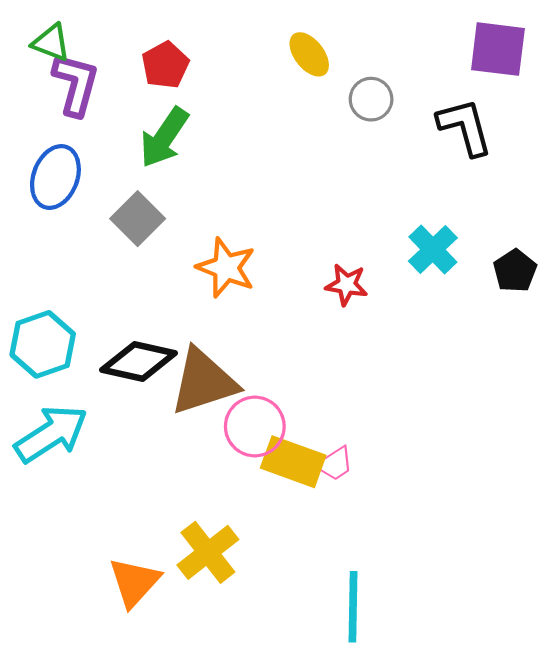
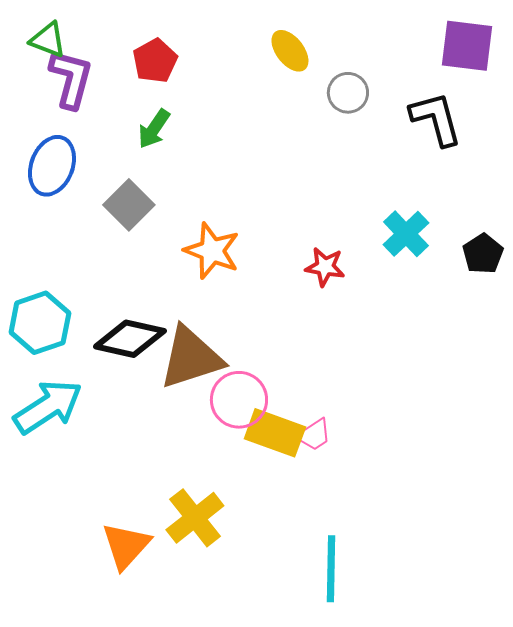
green arrow: (164, 138) -> (154, 129), size x0.7

